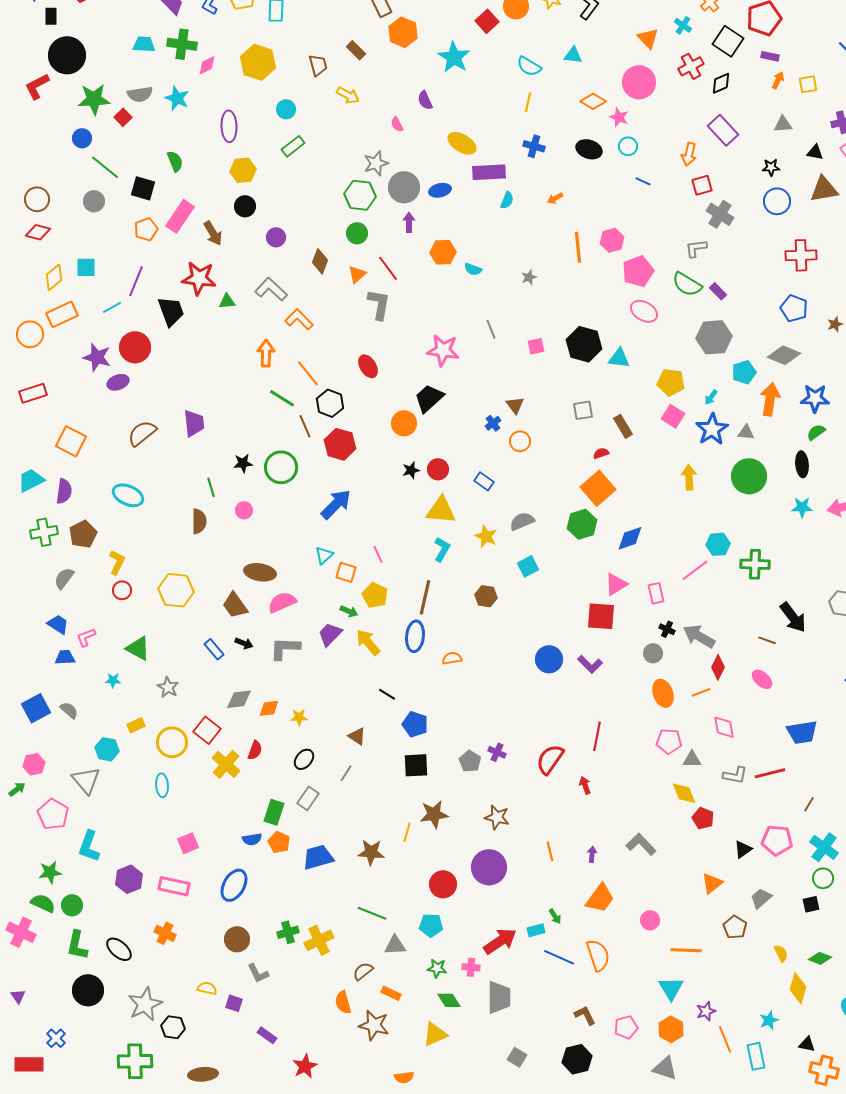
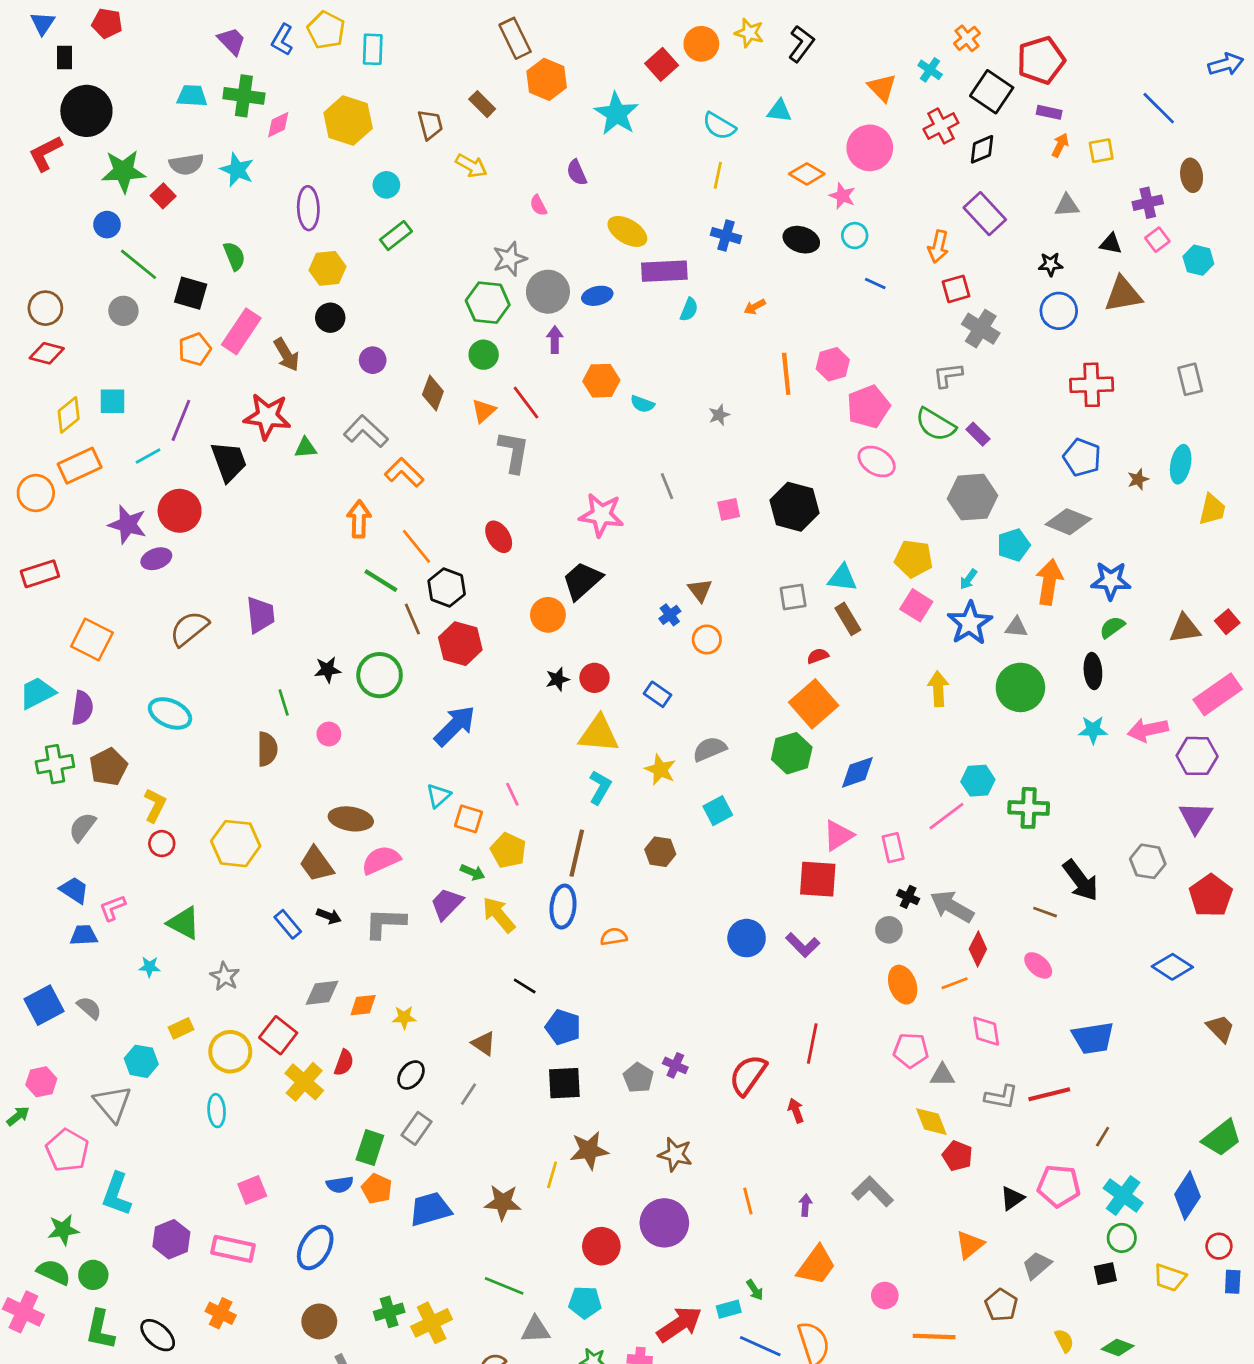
cyan triangle: (619, 358) -> (842, 578), moved

